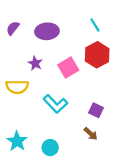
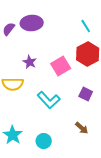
purple ellipse: (47, 31) -> (32, 23), moved
purple square: (96, 110) -> (86, 94), moved

